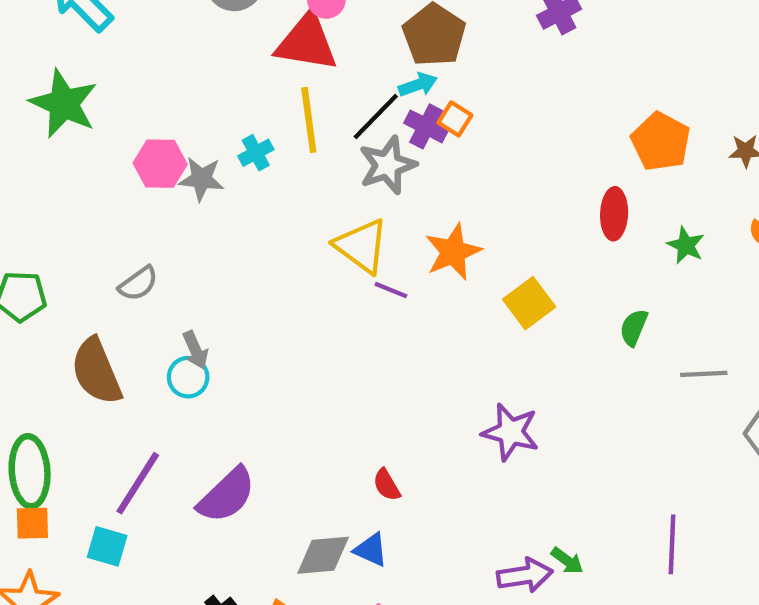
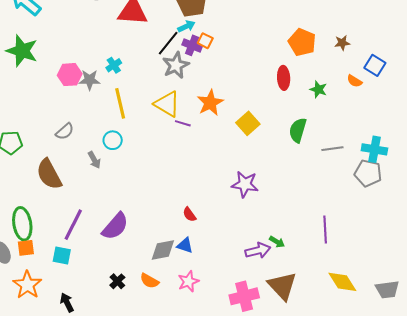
yellow line: (309, 120) -> (120, 103), moved
green semicircle: (634, 328) -> (298, 130), size x1.4
cyan circle: (188, 377) -> (113, 140), moved

